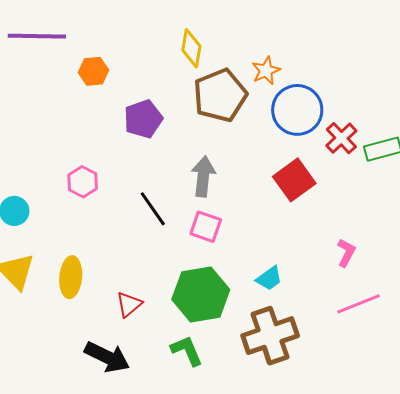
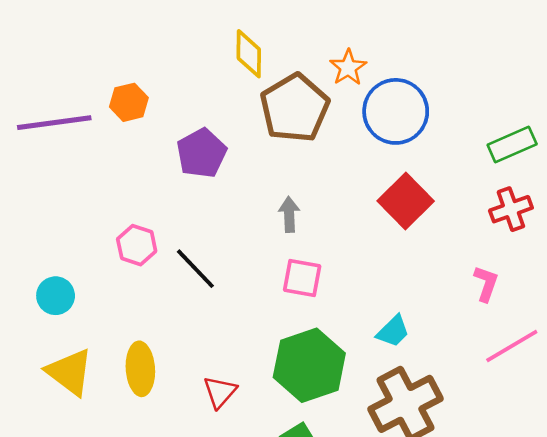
purple line: (37, 36) -> (54, 123), moved
red cross: (341, 138) -> (511, 209), moved, turned 32
gray arrow: (203, 176) -> (289, 214), size x0.7
black line: (153, 209) -> (195, 269), moved

